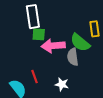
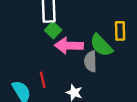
green square: (39, 34) -> (53, 30), turned 32

